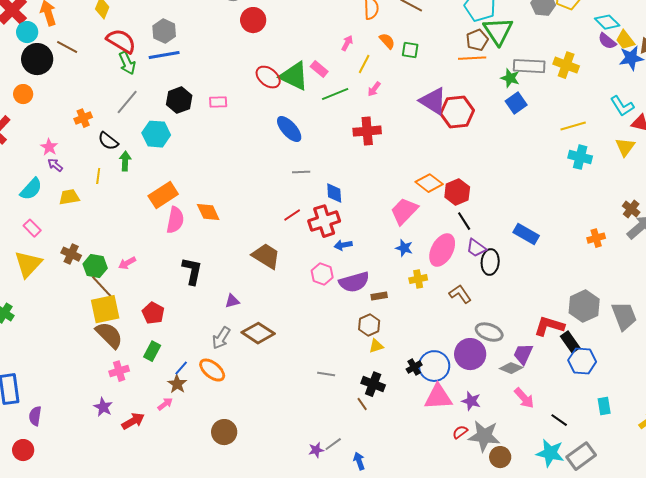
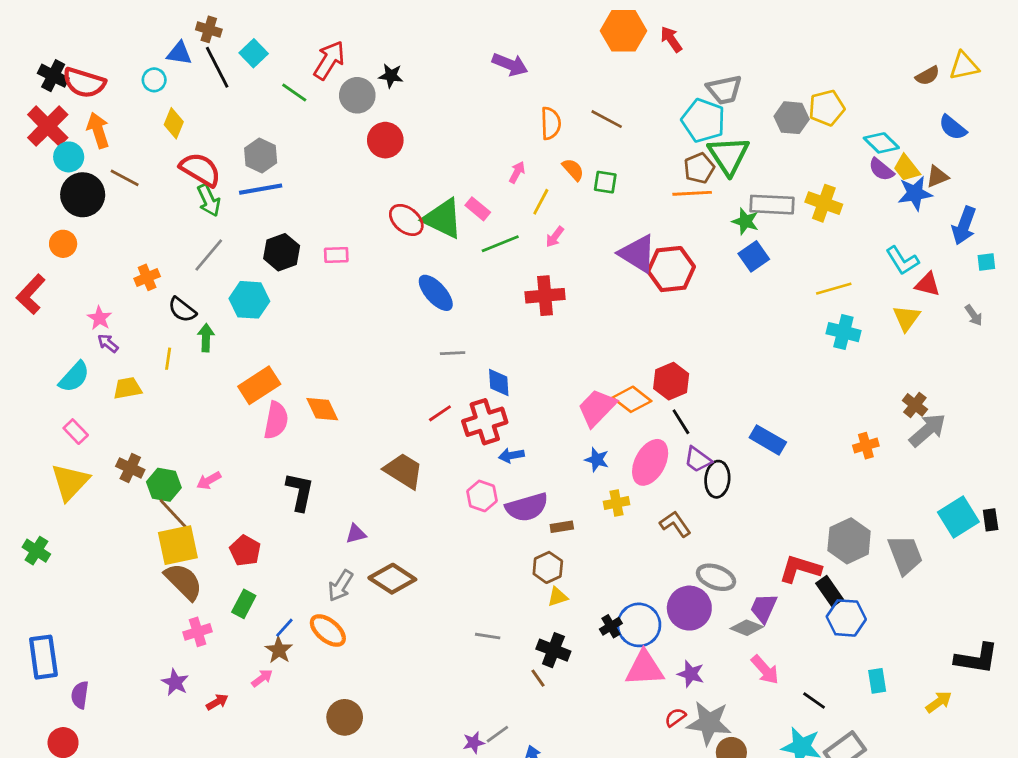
orange diamond: (429, 183) -> (632, 399), moved
red arrow: (133, 421) -> (217, 702), size x0.7

